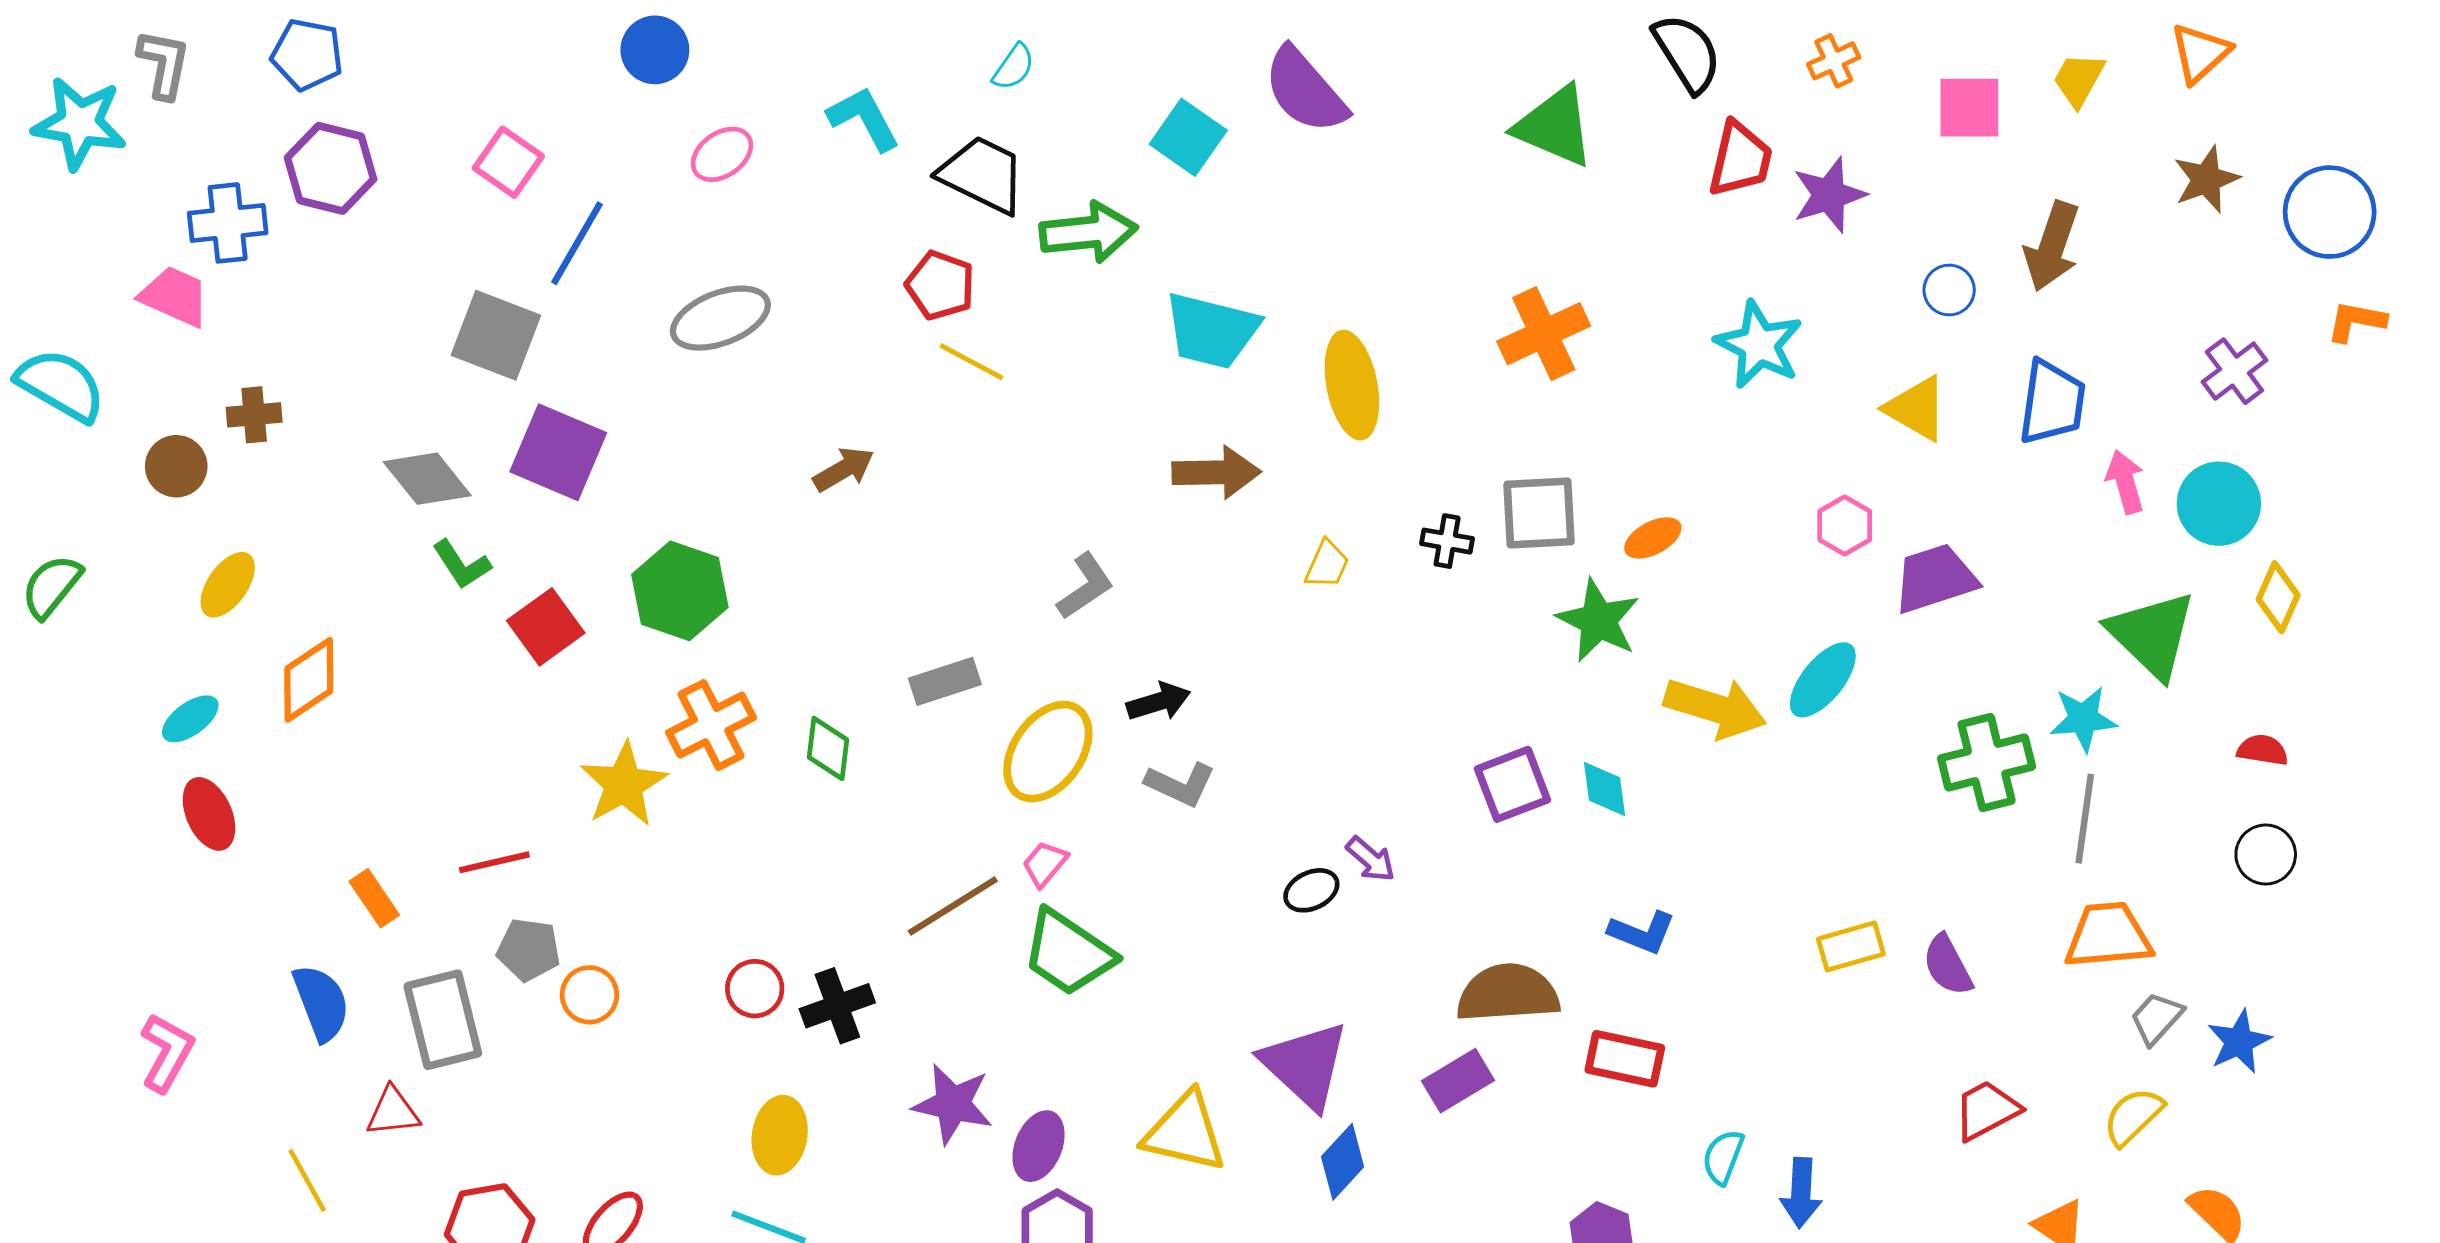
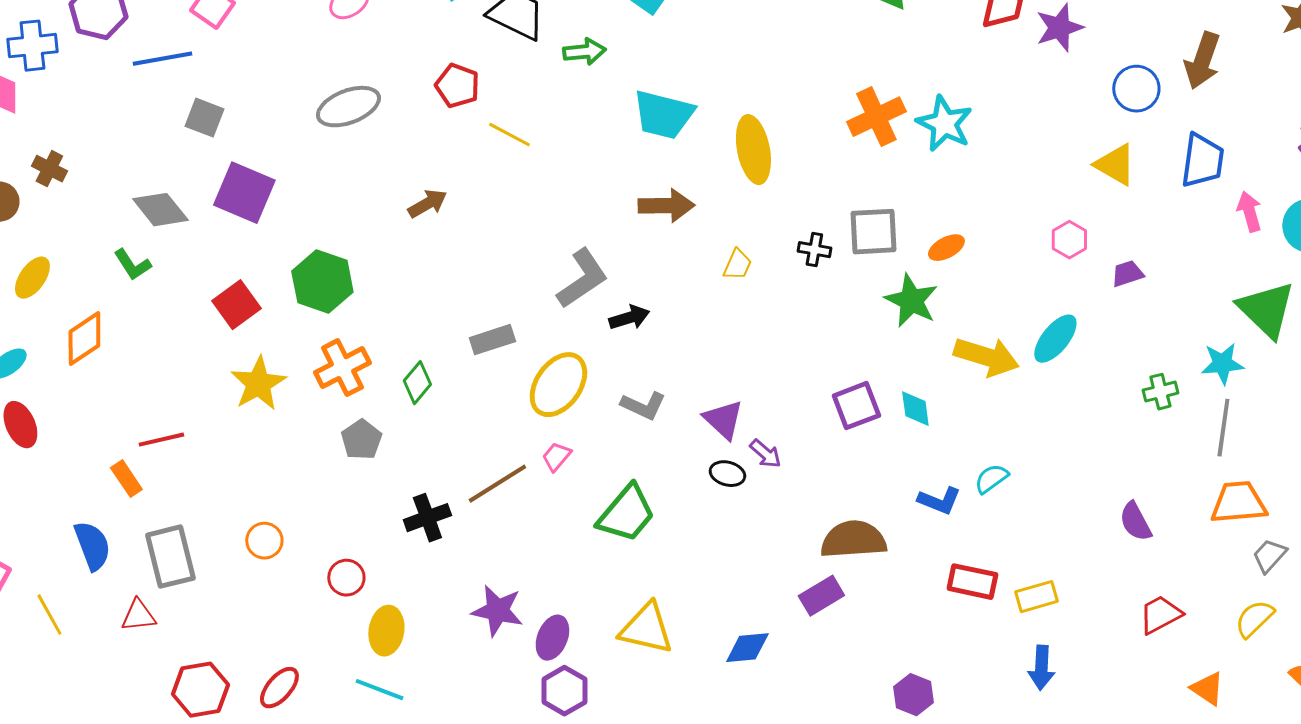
green arrow: (1088, 232) -> (584, 52), size x0.7
blue line: (577, 243) -> (162, 59), moved, turned 50
red pentagon: (940, 285) -> (457, 86), moved
blue circle: (1949, 290) -> (1136, 89), size x1.4
gray square: (496, 335) -> (204, 118), size x0.7
cyan star: (1759, 345) -> (944, 124), moved
brown cross: (254, 415) -> (49, 169), turned 32
green L-shape: (462, 564) -> (132, 265), moved
purple trapezoid: (1935, 578) -> (1127, 274), size x0.6
gray L-shape: (1085, 586) -> (582, 279), size x1.4
black arrow: (1159, 702) -> (629, 318), moved
green diamond: (828, 748) -> (417, 383), turned 33
green cross: (1987, 762) -> (1160, 392), size x0.6
yellow star: (624, 784) -> (258, 384), moved
red line: (494, 862) -> (161, 440), moved
black ellipse: (1311, 890) -> (727, 474), turned 40
yellow rectangle: (1851, 946) -> (1036, 597), moved
gray pentagon: (529, 950) -> (361, 440), moved, turned 30
green trapezoid: (1068, 953) -> (626, 514), moved, turned -84
red circle: (755, 989) -> (346, 578), moved
black cross: (837, 1006) -> (427, 518), moved
red rectangle: (1625, 1059) -> (972, 582), moved
purple triangle: (1305, 1065) -> (723, 420), moved, size x0.7
cyan semicircle: (1723, 1157) -> (991, 479), moved, turned 33
blue diamond: (1343, 1162) -> (747, 648), turned 42
yellow line: (307, 1180) -> (49, 615), moved

